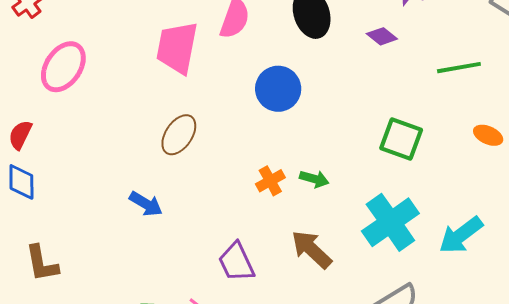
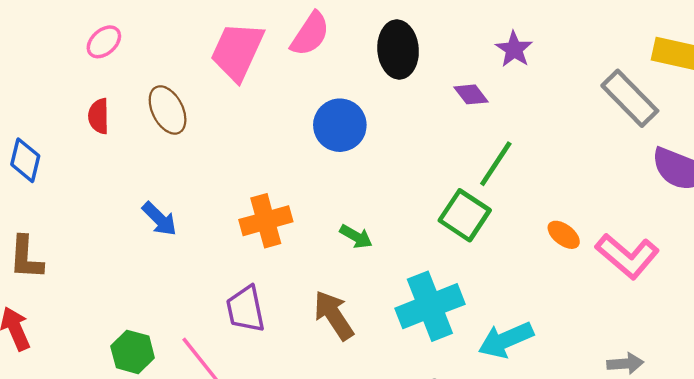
pink ellipse: (63, 67) -> (104, 42), size x0.6
green line: (459, 68) -> (496, 164), moved, turned -60
red semicircle: (20, 135) -> (99, 116), moved, turned -40
brown ellipse: (179, 135) -> (168, 110), moved, turned -75
orange cross: (270, 181) -> (266, 221), moved, size x1.5

